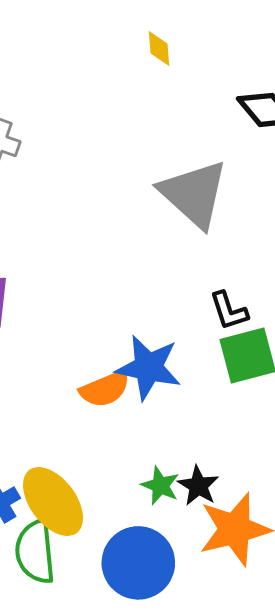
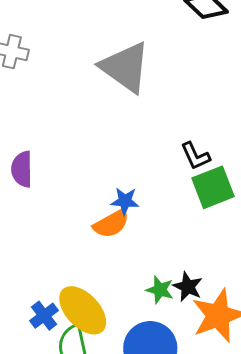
gray triangle: (194, 194) -> (125, 67), moved
blue star: (148, 367) -> (125, 201), moved, size x0.6

